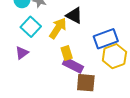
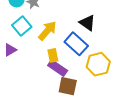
black triangle: (74, 15) -> (87, 23), moved
blue rectangle: (106, 39) -> (76, 44), moved, turned 55

